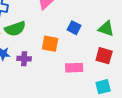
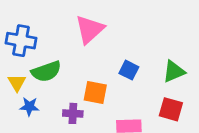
green triangle: (106, 29) -> (174, 71), turned -42
purple cross: (24, 59) -> (73, 113), moved

